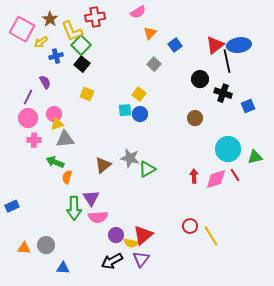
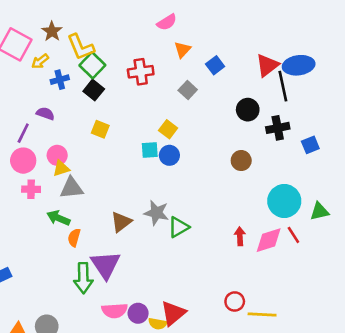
red cross: (95, 17) -> (141, 72), moved
purple semicircle: (45, 82) -> (45, 114), turned -40
black cross: (223, 93) -> (278, 128), turned -30
purple triangle: (91, 198) -> (105, 265), size x1.4
pink semicircle: (98, 217) -> (115, 311), moved
yellow line: (211, 236) -> (262, 315), turned -55

